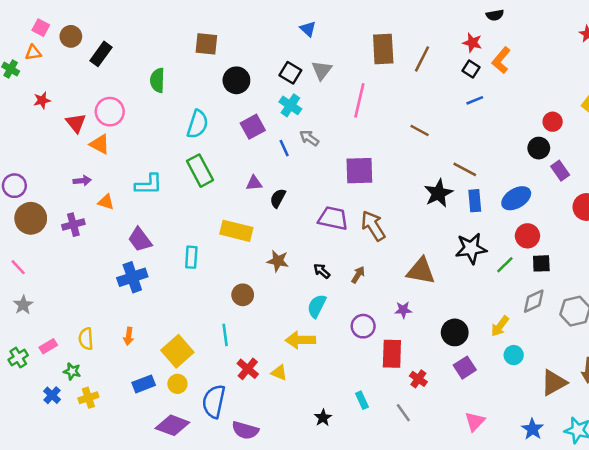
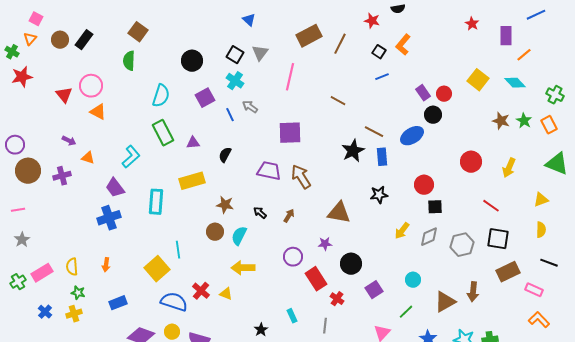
brown circle: (71, 36) -> (60, 40), moved
red star: (472, 43) -> (372, 21), moved
brown square: (206, 44) -> (138, 32), moved, turned 30
brown rectangle: (383, 49) -> (309, 36), turned 65
orange triangle: (33, 53) -> (30, 39), turned -40
red star: (42, 100) -> (22, 77), moved, size x1.5
orange triangle: (100, 144) -> (98, 112), moved
purple rectangle: (560, 171) -> (423, 93), moved
purple arrow: (82, 181) -> (69, 141), turned 32
purple triangle: (254, 183) -> (193, 143), moved
cyan L-shape: (149, 184) -> (131, 157), moved, turned -40
blue ellipse: (516, 198) -> (412, 136), moved
yellow rectangle: (236, 231) -> (192, 181), turned -30
black star: (471, 248) -> (379, 195), size x0.7
cyan rectangle: (191, 257) -> (156, 202), size x1.4
green line: (505, 265) -> (406, 312), moved
pink line: (18, 267) -> (18, 210), turned -56
brown circle: (243, 295) -> (215, 232), moved
cyan semicircle: (317, 306) -> (239, 236), moved
yellow arrow: (500, 326) -> (402, 231), moved
black circle: (455, 332) -> (351, 264), moved
cyan line: (225, 335) -> (178, 250), moved
pink rectangle: (48, 346) -> (42, 273), size x1.5
yellow square: (177, 351) -> (157, 269), moved
red rectangle: (392, 354) -> (316, 279), turned -35
green star: (72, 371) -> (78, 293), moved
yellow circle: (177, 384) -> (172, 332), moved
blue semicircle: (214, 401) -> (174, 302), moved, turned 96
gray line: (403, 413) -> (325, 326), turned 42

